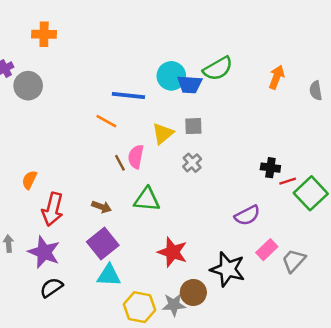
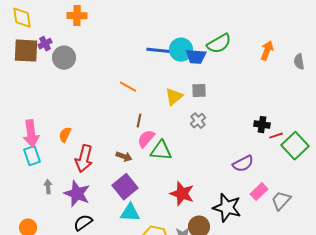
blue line: (128, 95) -> (160, 51), moved
pink semicircle: (136, 157) -> (146, 139), moved, turned 30
brown line: (120, 163) -> (139, 121), turned 40

